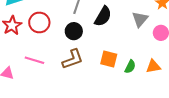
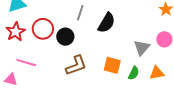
gray triangle: (140, 19) -> (142, 48), moved
black circle: (74, 31) -> (65, 37), moved
pink line: (34, 60) -> (26, 63), moved

